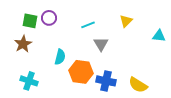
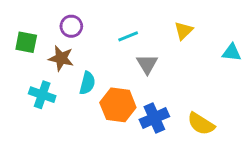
green square: (30, 21) -> (26, 42), moved
brown star: (23, 44) -> (61, 58), moved, turned -30
cyan cross: (29, 81) -> (42, 95), moved
blue cross: (106, 81) -> (154, 118), turned -36

